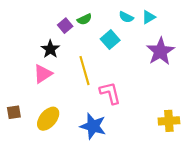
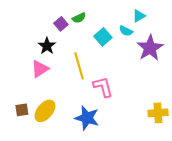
cyan semicircle: (126, 17) -> (126, 31), moved
brown square: (14, 112) -> (22, 110), moved

